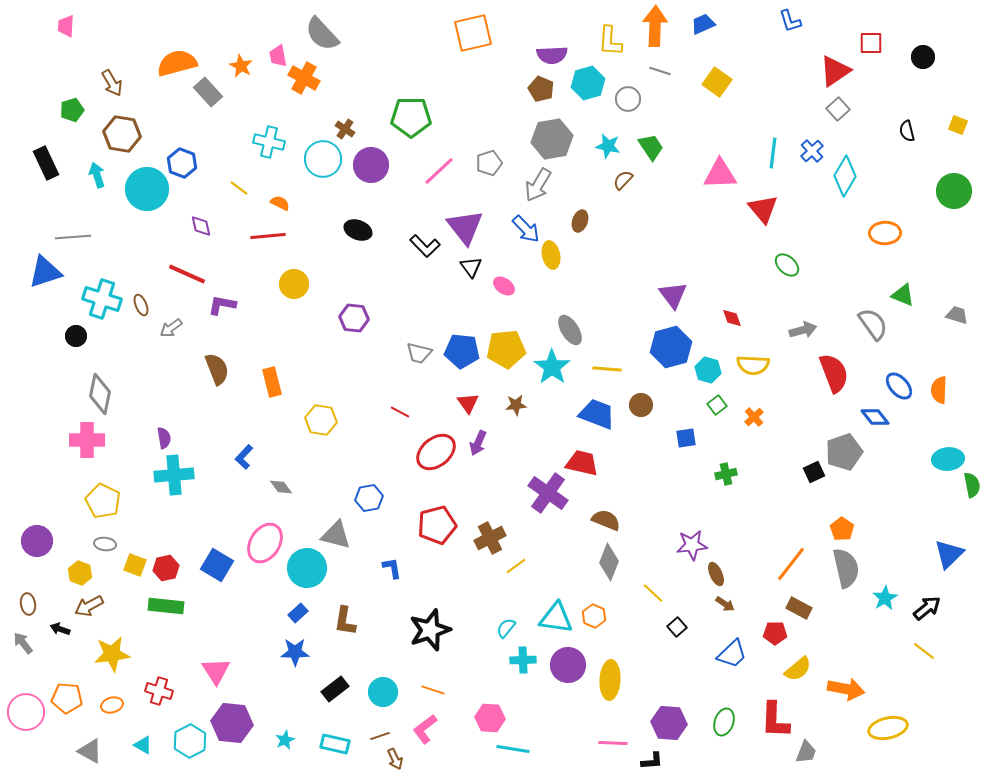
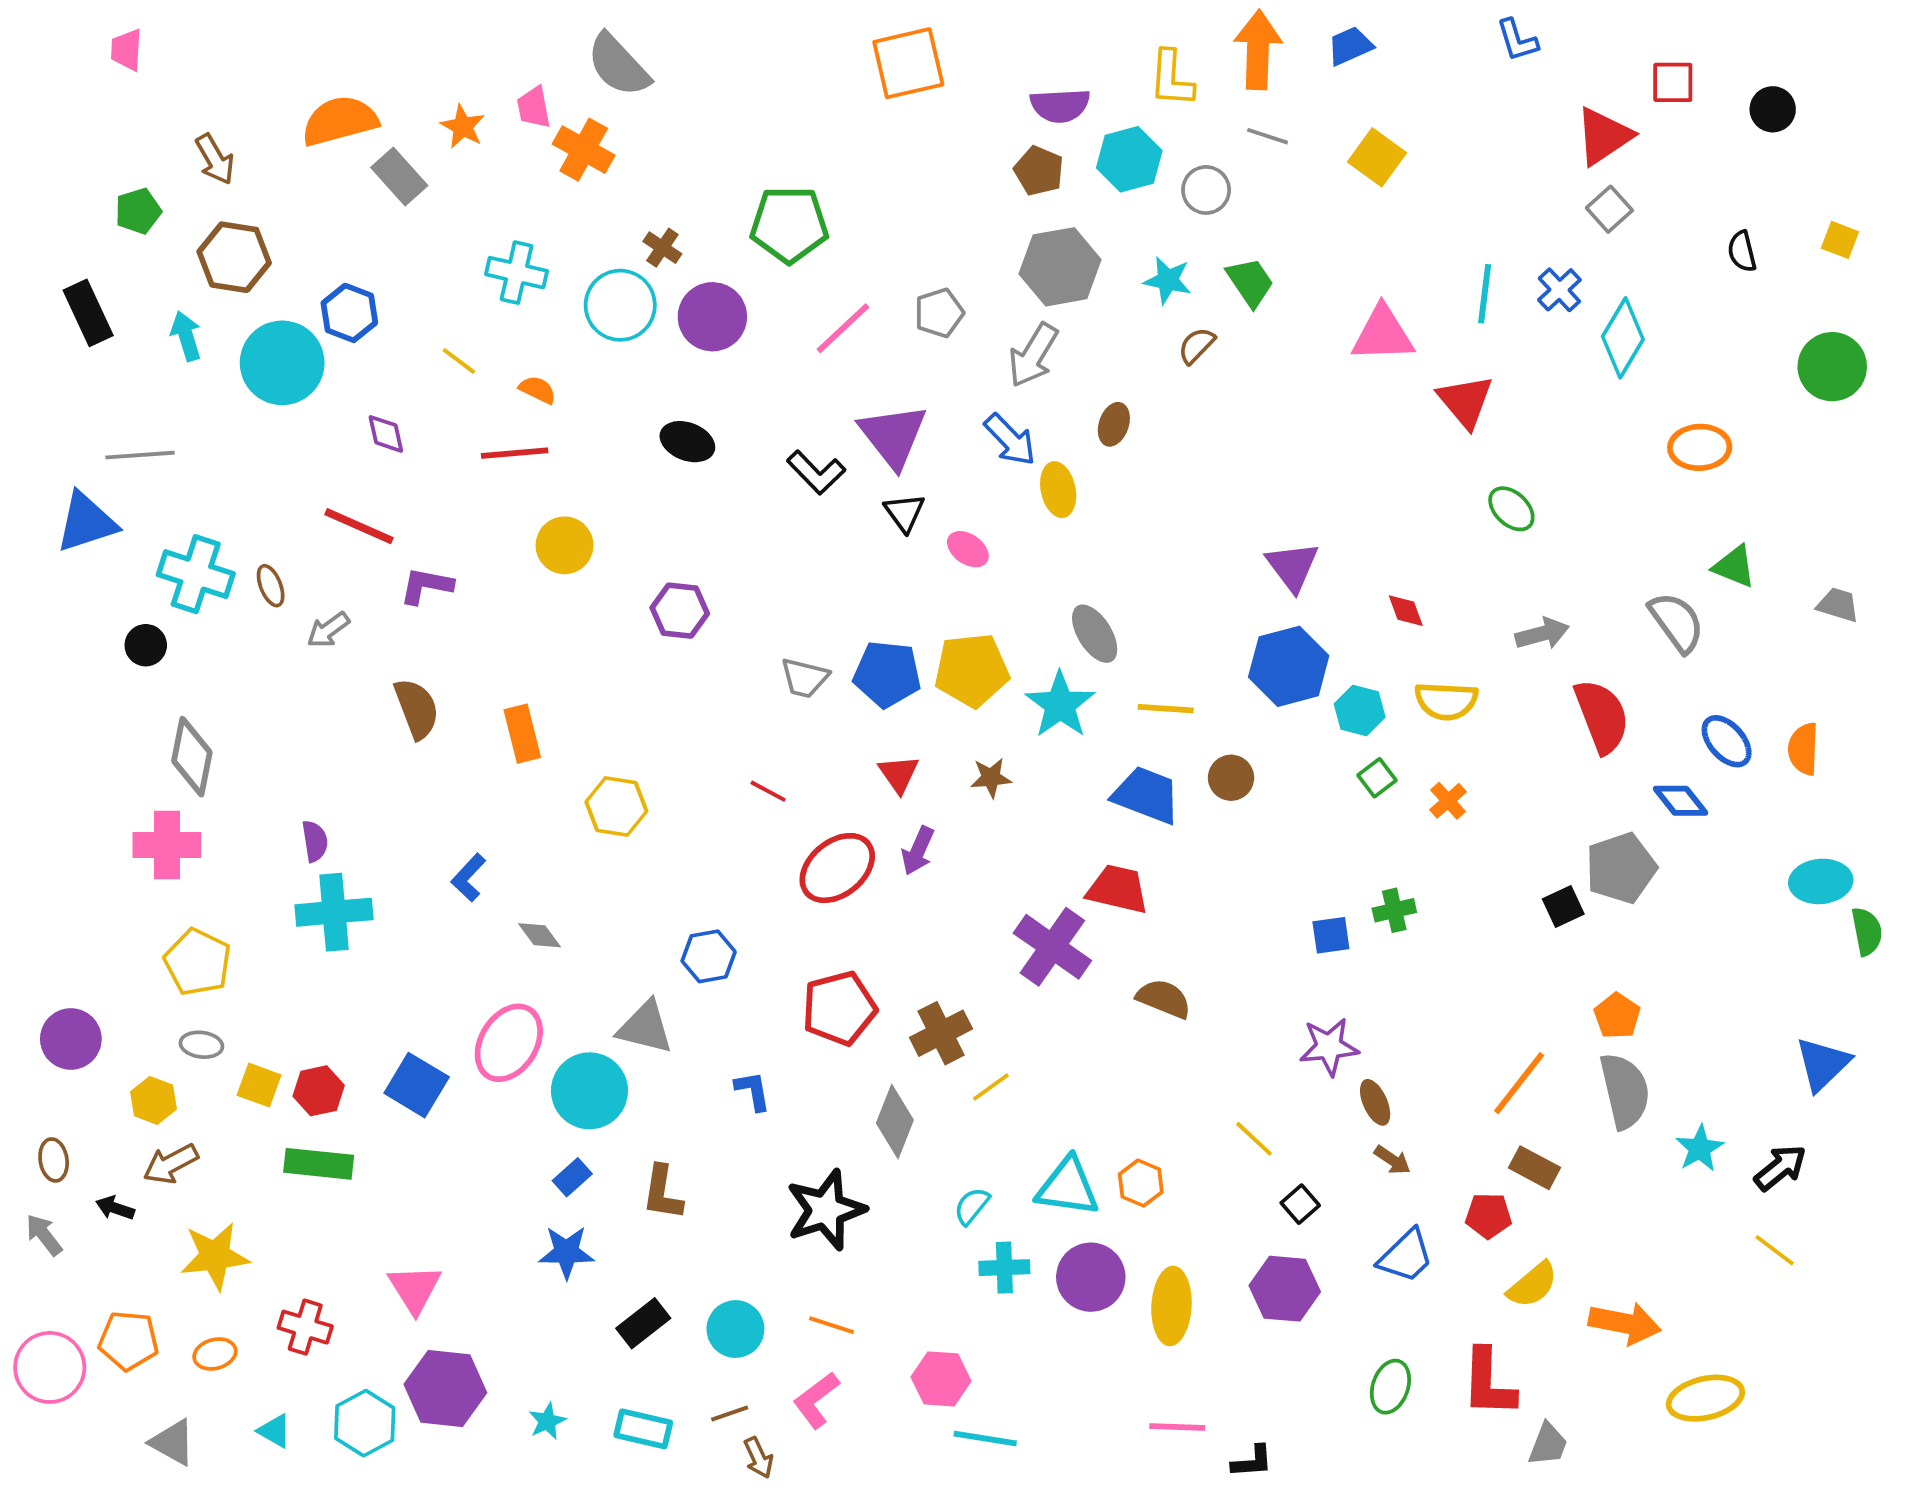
blue square: (686, 438) -> (1331, 935), moved
gray diamond: (609, 562) -> (895, 1122), moved
purple hexagon: (669, 723) -> (1285, 1289), moved

